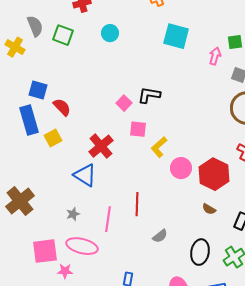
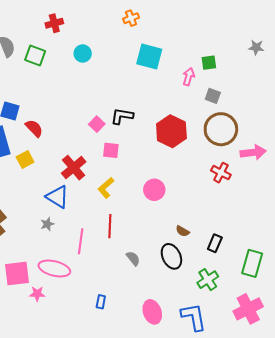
yellow L-shape: (159, 147) -> (106, 188), moved
red hexagon: (214, 174) -> (171, 131), moved
gray star: (73, 214) -> (47, 224), moved
gray semicircle: (160, 236) -> (133, 258), turned -91
black ellipse: (200, 252) -> (171, 256), moved, turned -35

